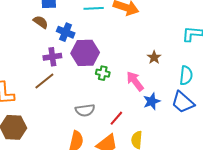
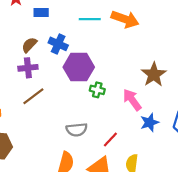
brown semicircle: (41, 22) -> (29, 45), moved, turned -84
purple cross: (52, 57) -> (28, 68), moved
brown star: (154, 57) -> (154, 75), size x1.6

